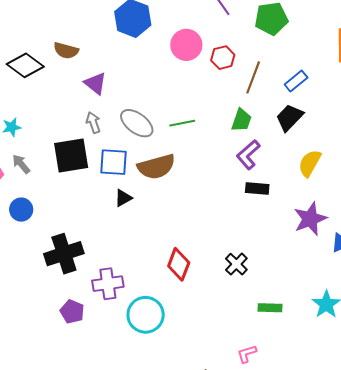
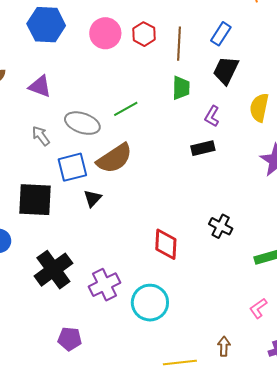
purple triangle: (95, 83) -> (40, 86), moved
purple L-shape: (248, 155) -> (212, 116), moved, size x0.7
black square: (71, 156) -> (35, 200), moved, turned 30
black rectangle: (257, 188) -> (203, 148), moved
purple pentagon: (72, 312) -> (70, 339), moved

